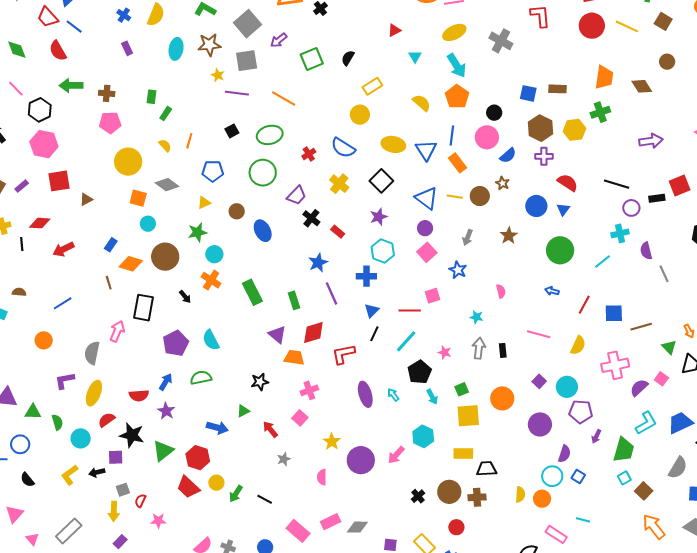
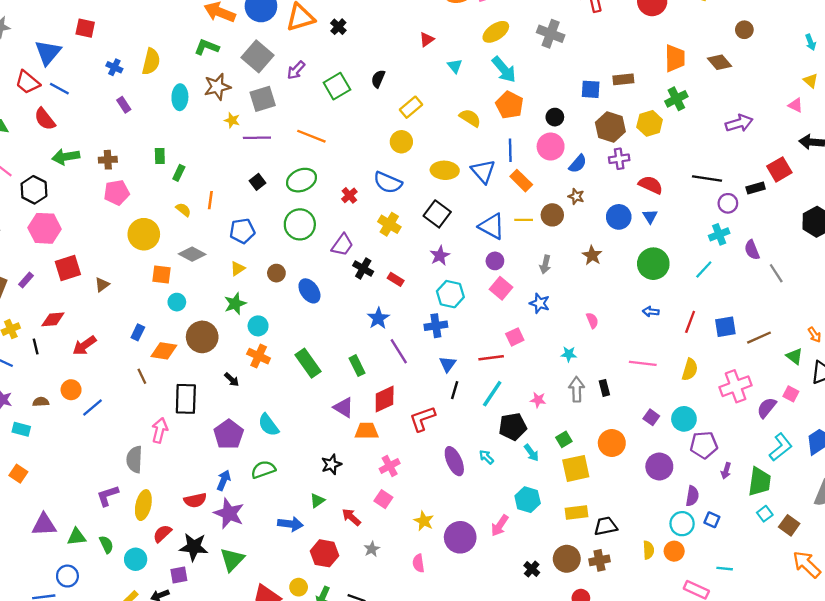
orange circle: (44, 340) -> (71, 390), moved
black pentagon: (419, 372) -> (513, 427), turned 30
purple star: (166, 411) -> (229, 513), size x1.5
red hexagon: (198, 458) -> (325, 553), moved

